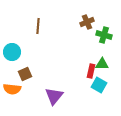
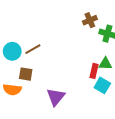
brown line: (38, 26) -> (33, 49), moved, turned 56
brown square: (25, 74) -> (26, 74), turned 32

